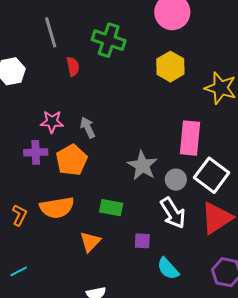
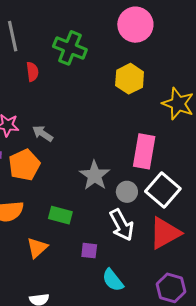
gray arrow: (88, 127) -> (43, 134), turned -35

